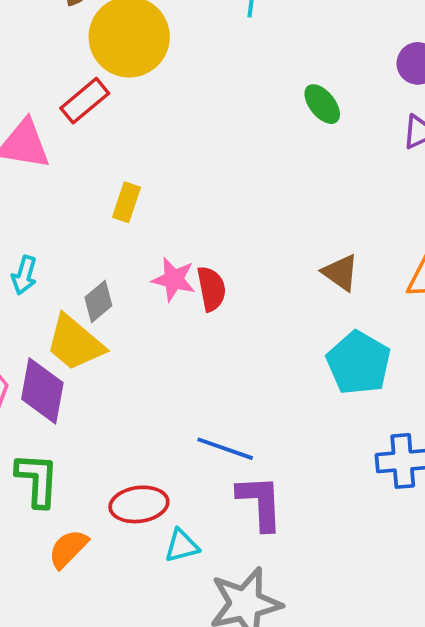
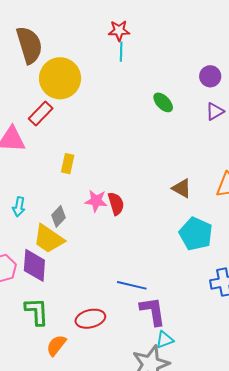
cyan triangle: (182, 546) -> (165, 340), moved

